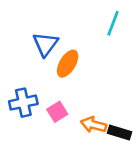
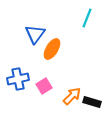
orange arrow: (94, 125) -> (72, 96), turned 120

